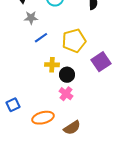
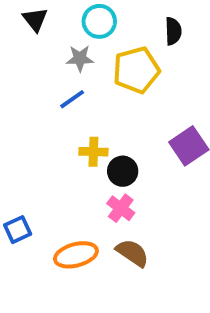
gray star: (31, 18) -> (80, 58), moved
yellow pentagon: (74, 41) -> (136, 70), moved
brown semicircle: (72, 128) -> (132, 253), moved, turned -114

